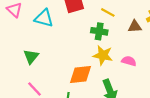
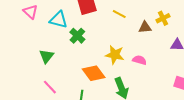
green cross: (99, 31) -> (77, 36), moved, turned 35
orange diamond: (81, 75) -> (94, 73), turned 60

